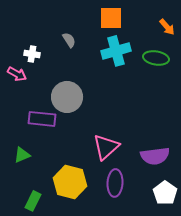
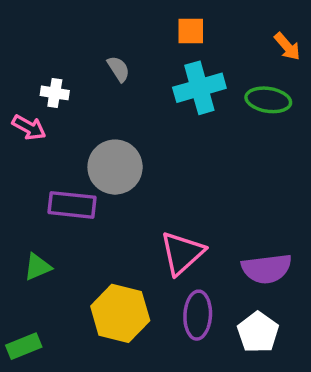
orange square: (111, 18) -> (191, 31), size x0.7
white pentagon: (165, 193) -> (258, 332), moved
green rectangle: (33, 201) -> (24, 346), moved, turned 42

